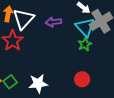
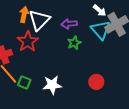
green star: (85, 44) -> (74, 43), moved
green square: (10, 82) -> (24, 82), turned -32

